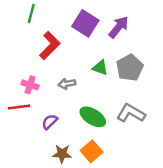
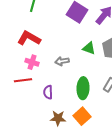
red L-shape: (50, 46) -> (29, 38), moved, turned -105
green ellipse: (93, 117) -> (83, 88), turned 60
purple semicircle: (50, 122) -> (48, 92), turned -48

